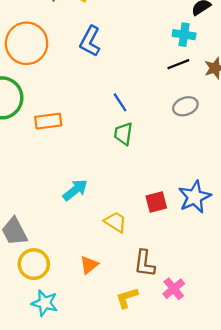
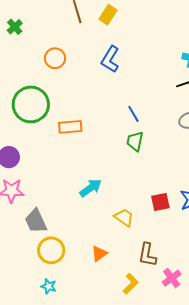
orange circle: (27, 43) -> (55, 58), size x0.6
yellow L-shape: (127, 298) -> (131, 284), turned 150
cyan star: (45, 303) -> (49, 286), moved, size x0.7

